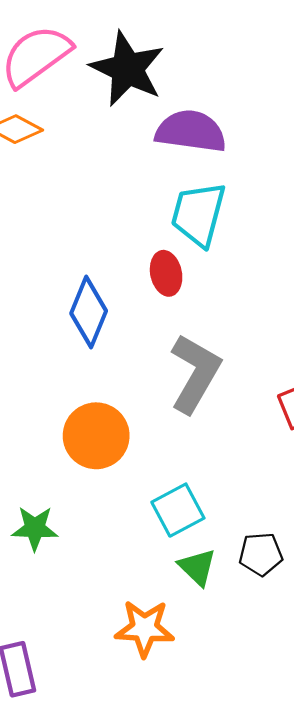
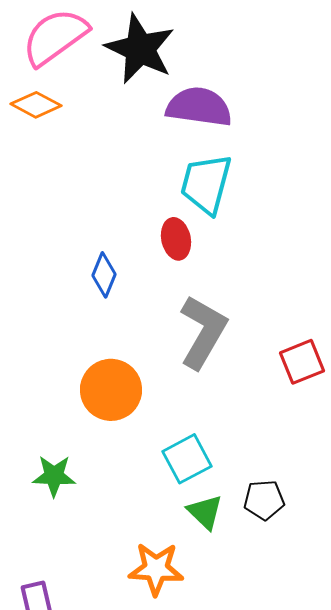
blue diamond: (89, 312) -> (104, 275), size x0.7

